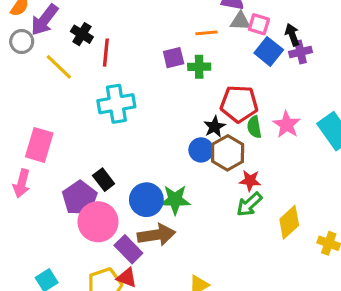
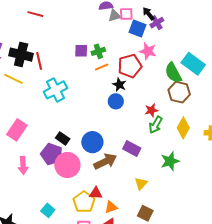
orange line: (206, 33) -> (102, 67), moved
black cross: (82, 34) -> (21, 55), size x1.6
purple square: (174, 58) -> (81, 51), turned 32
pink star: (287, 125) -> (148, 51), moved
green semicircle: (254, 127) -> (173, 73), moved, size x1.5
pink rectangle: (39, 145) -> (17, 130), turned 35
brown hexagon: (228, 153) -> (179, 92), moved
pink arrow: (22, 183) -> (23, 165), moved
green star: (175, 200) -> (170, 161), moved
purple rectangle: (128, 249) -> (132, 149), moved

